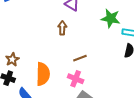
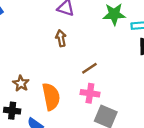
brown star: (12, 59) -> (21, 83), moved

